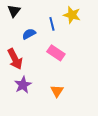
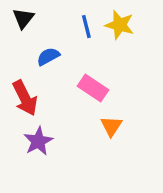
blue line: (52, 24) -> (86, 27), moved
orange triangle: (57, 91) -> (111, 126), moved

